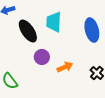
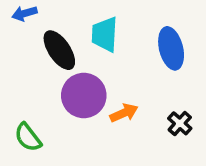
purple circle: (42, 57) -> (84, 95), size x1.6

